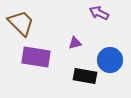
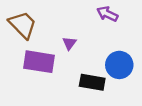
purple triangle: (75, 43) -> (69, 43), moved, turned -40

